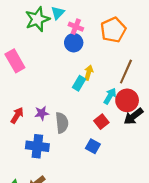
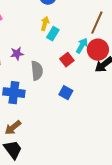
yellow arrow: (89, 73) -> (45, 24), moved
purple star: (42, 113) -> (17, 54), moved
red square: (101, 122) -> (67, 60), moved

